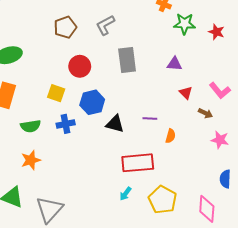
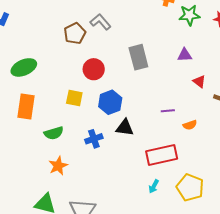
gray L-shape: (105, 25) -> (100, 22), moved, turned 85
blue cross: (66, 124) -> (94, 139), moved
black triangle: (115, 124) -> (125, 128), moved
orange semicircle: (171, 136) -> (190, 125), turned 64

